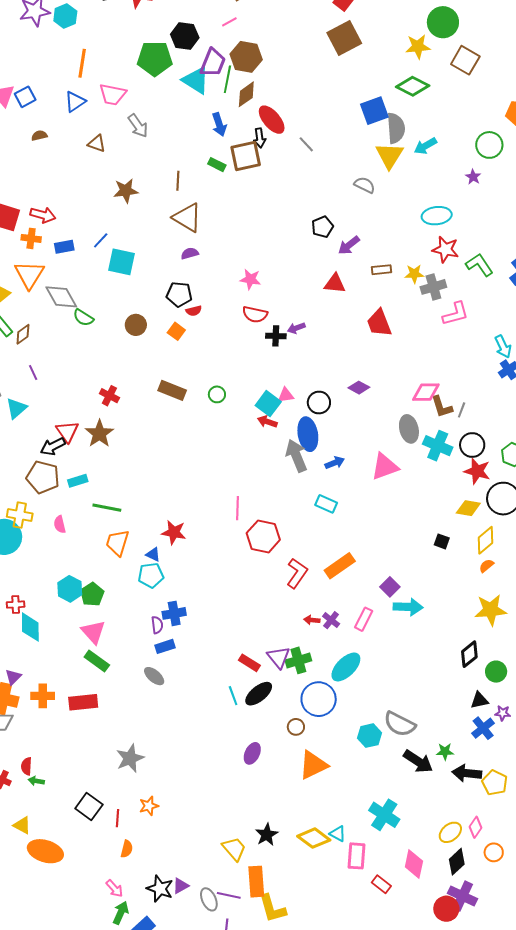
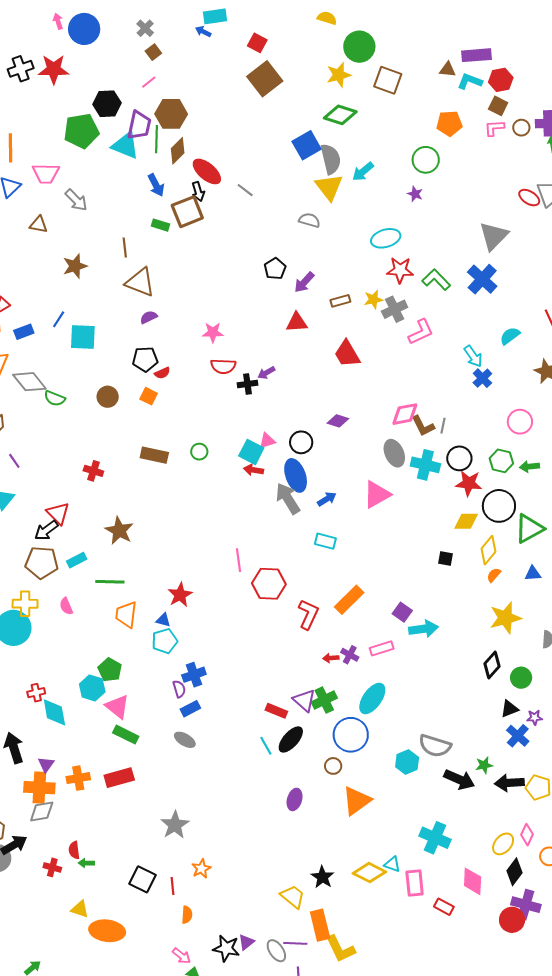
brown star: (99, 434) -> (119, 531), moved
red star: (174, 532) -> (180, 595), turned -30
cyan hexagon: (70, 589) -> (92, 688), moved
pink rectangle: (364, 619) -> (382, 648), turned 55

